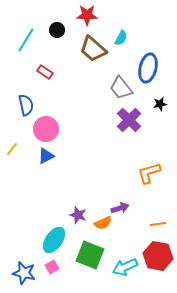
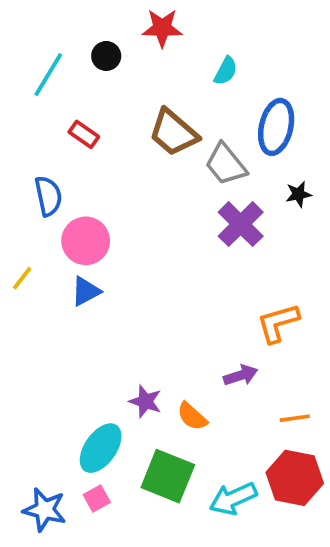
brown trapezoid: (93, 49) -> (173, 133), moved
purple arrow: (120, 208) -> (241, 375), moved
orange semicircle: (103, 223) -> (192, 416), turned 66

